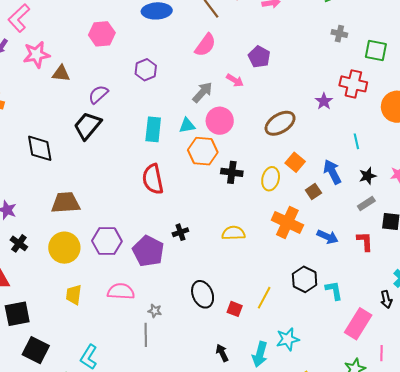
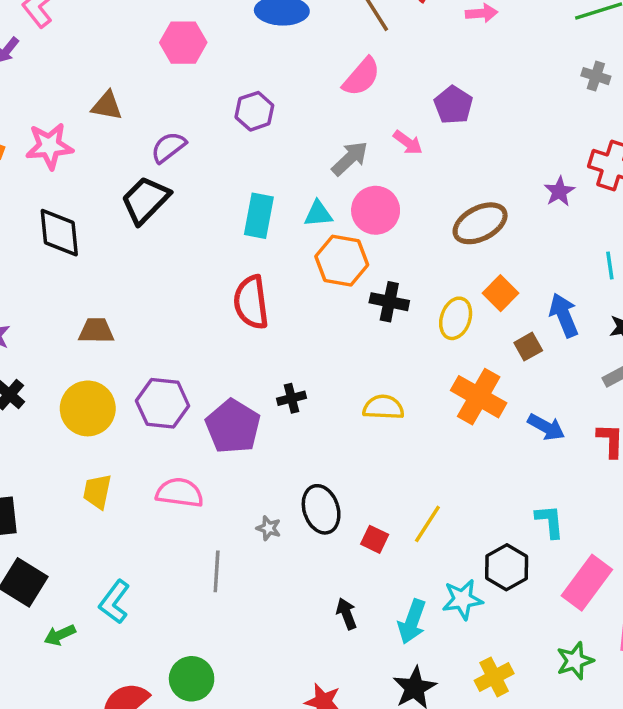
pink star: (36, 55) -> (49, 146), moved
brown trapezoid: (66, 203) -> (96, 331), size x0.7
black hexagon: (305, 279) -> (507, 567), moved
gray star: (155, 311) -> (269, 528), moved

